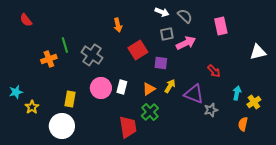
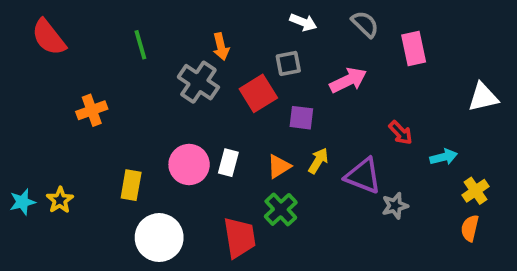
gray semicircle: (185, 16) -> (365, 24), moved
red semicircle: (26, 20) -> (49, 37), size x1.5
gray square: (167, 34) -> (288, 63), moved
green line: (65, 45) -> (140, 45), moved
gray cross: (92, 55) -> (198, 82), moved
cyan star: (16, 92) -> (22, 202), moved
cyan arrow: (237, 93) -> (444, 157), moved, turned 64
orange semicircle: (243, 124) -> (470, 228), moved
white circle: (62, 126) -> (159, 238), moved

